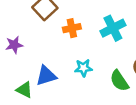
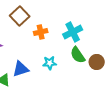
green semicircle: (119, 81) -> (78, 55), moved

